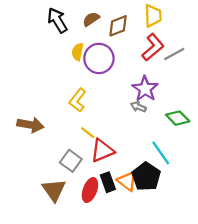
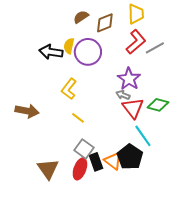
black arrow: (57, 20) -> (51, 52), moved, turned -50
green diamond: (178, 118) -> (158, 105), turned -30
red triangle: (102, 151) -> (133, 108), moved, turned -45
gray square: (71, 161) -> (84, 149), moved

